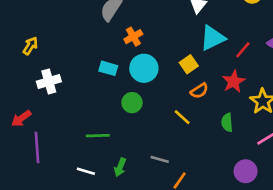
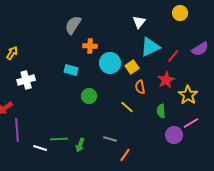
orange cross: (133, 37) -> (90, 46), turned 32
cyan circle: (144, 68) -> (110, 63), moved
orange semicircle: (199, 91) -> (140, 87), turned 112
green line: (98, 136) -> (59, 139), moved
white line: (86, 171) -> (40, 148), moved
purple circle: (246, 171) -> (174, 135), moved

